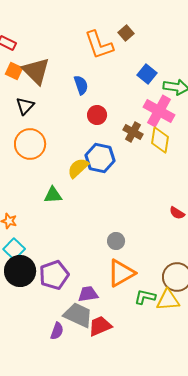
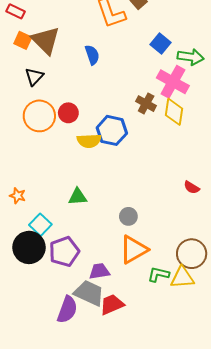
red circle: (97, 115) -> (68, 113), moved
yellow semicircle: (78, 168) -> (89, 141), turned -140
green triangle: (53, 195) -> (78, 197), moved
cyan square: (14, 249) -> (40, 225), moved
purple semicircle: (57, 331) -> (67, 310), size x1.5

